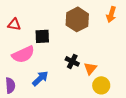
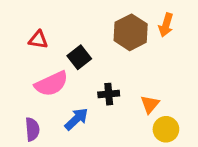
orange arrow: (111, 14) -> (166, 25), moved
black square: (42, 36) -> (79, 57), turned -35
black cross: (72, 61) -> (109, 94), moved, turned -32

